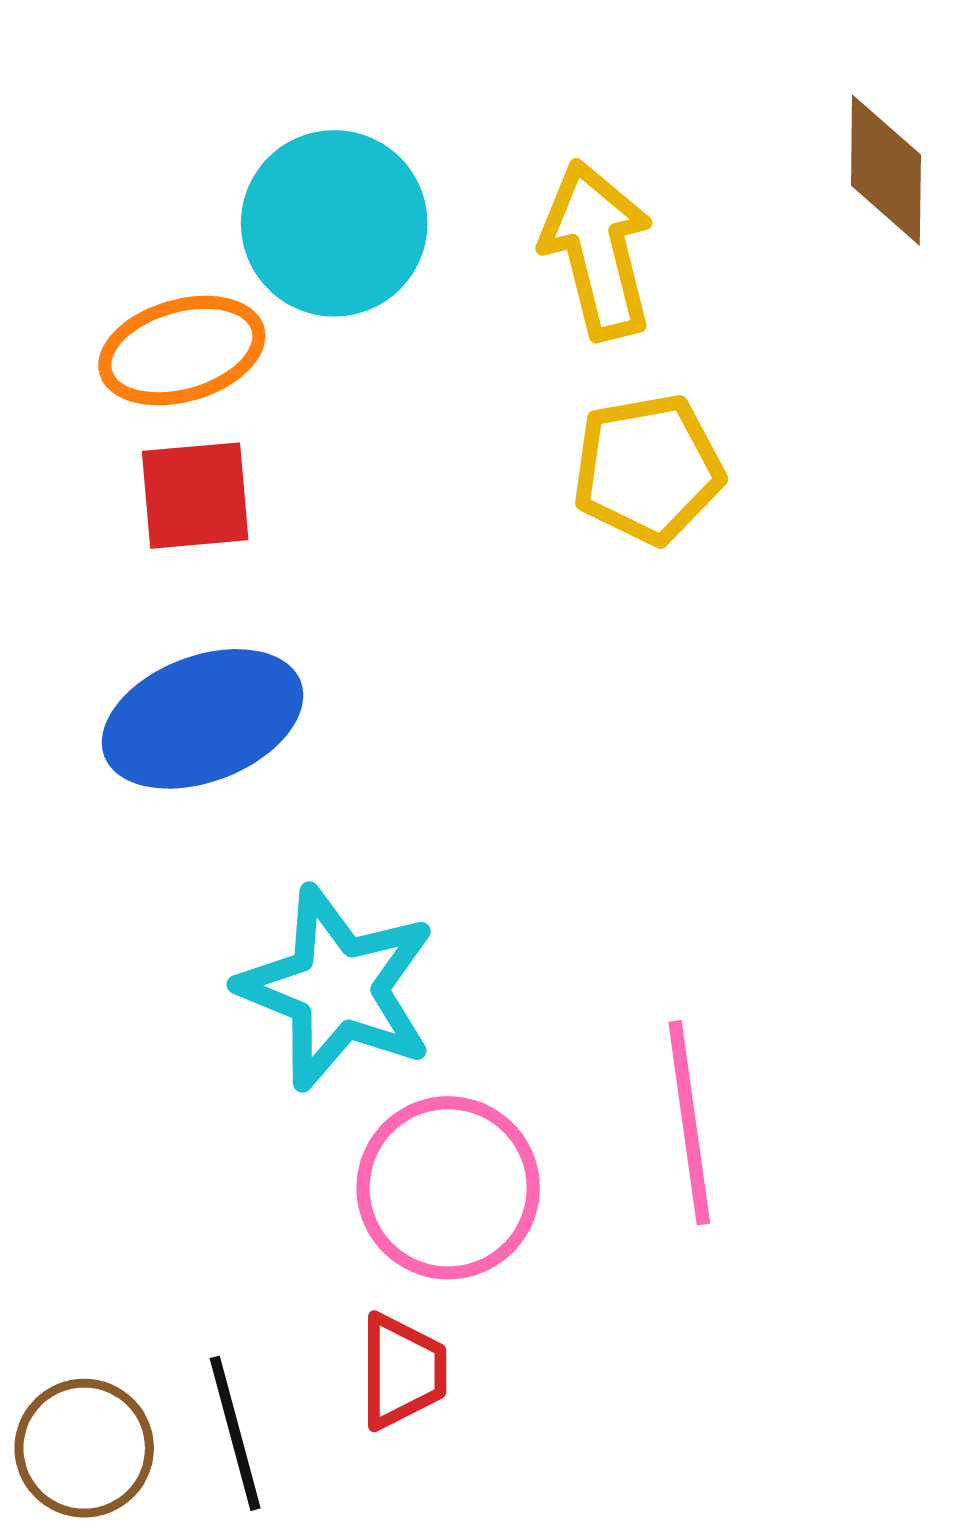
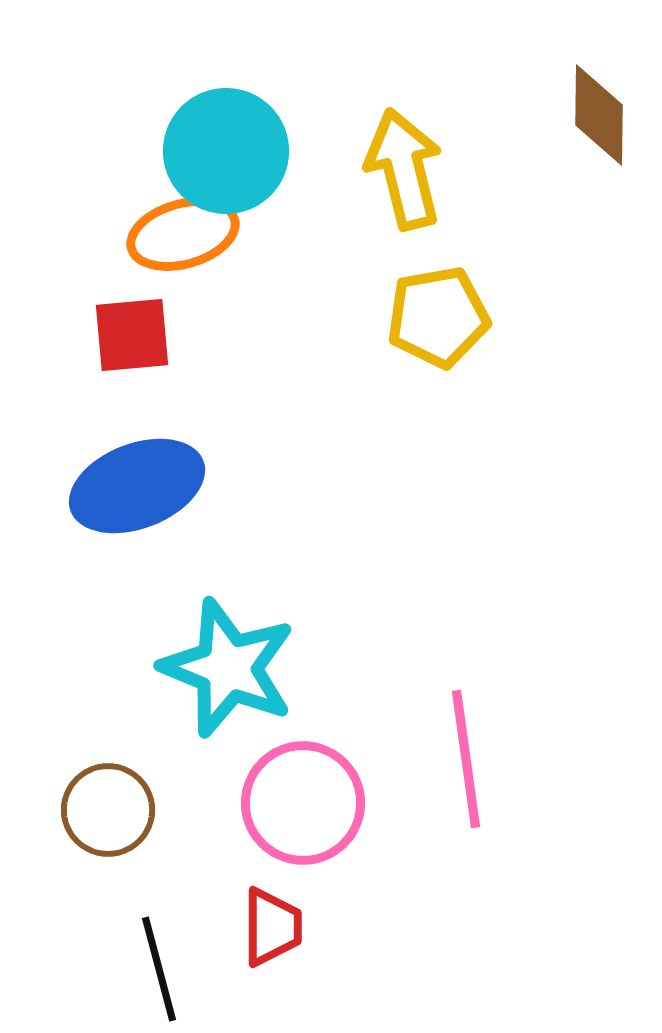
orange ellipse: (182, 351) -> (183, 234), moved
brown circle: (84, 1448) -> (108, 810), moved

